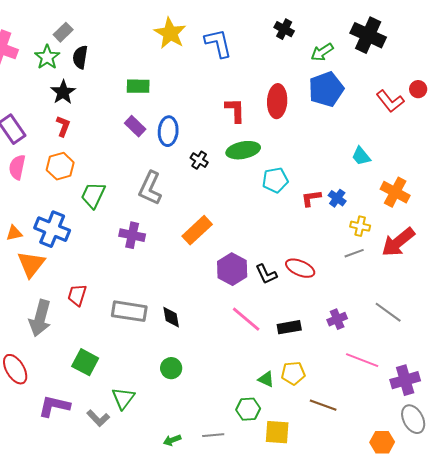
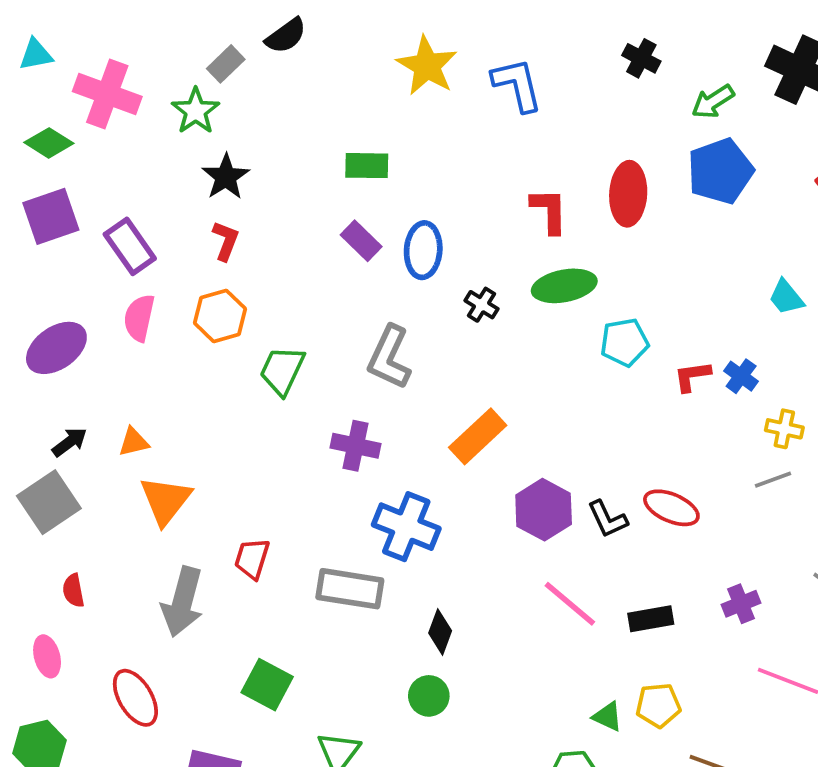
black semicircle: (80, 57) -> (286, 36), moved, turned -135
blue cross: (52, 229) -> (406, 527), moved
black diamond: (171, 317) -> (440, 632), moved, turned 30

